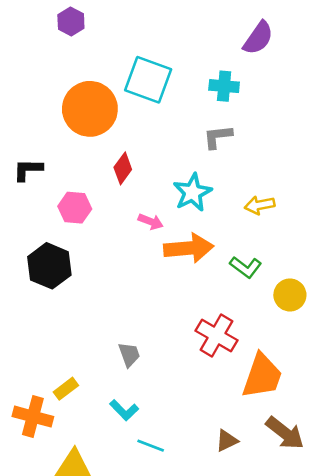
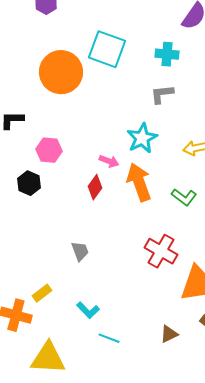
red diamond: (123, 168) -> (95, 187), moved
orange arrow: (189, 248) -> (139, 182), turned -105
black hexagon: (49, 266) -> (29, 183), moved, size x0.7
gray trapezoid: (129, 354) -> (80, 251), moved

